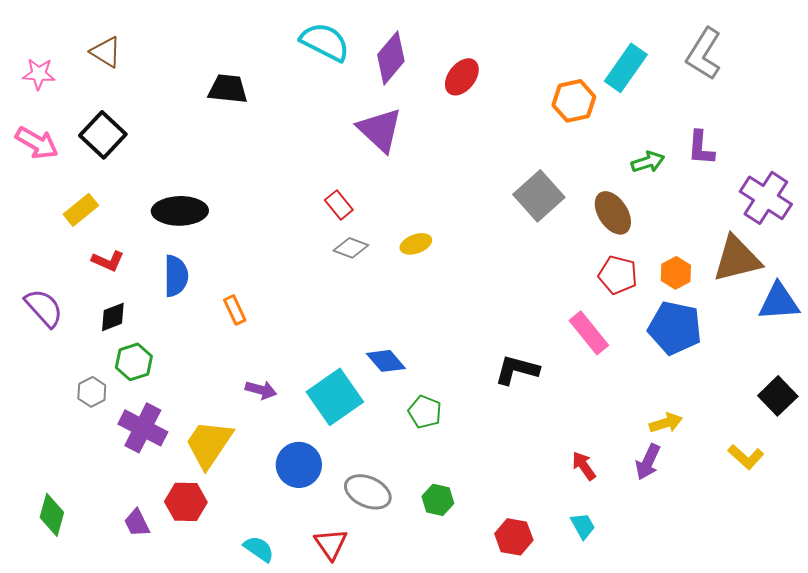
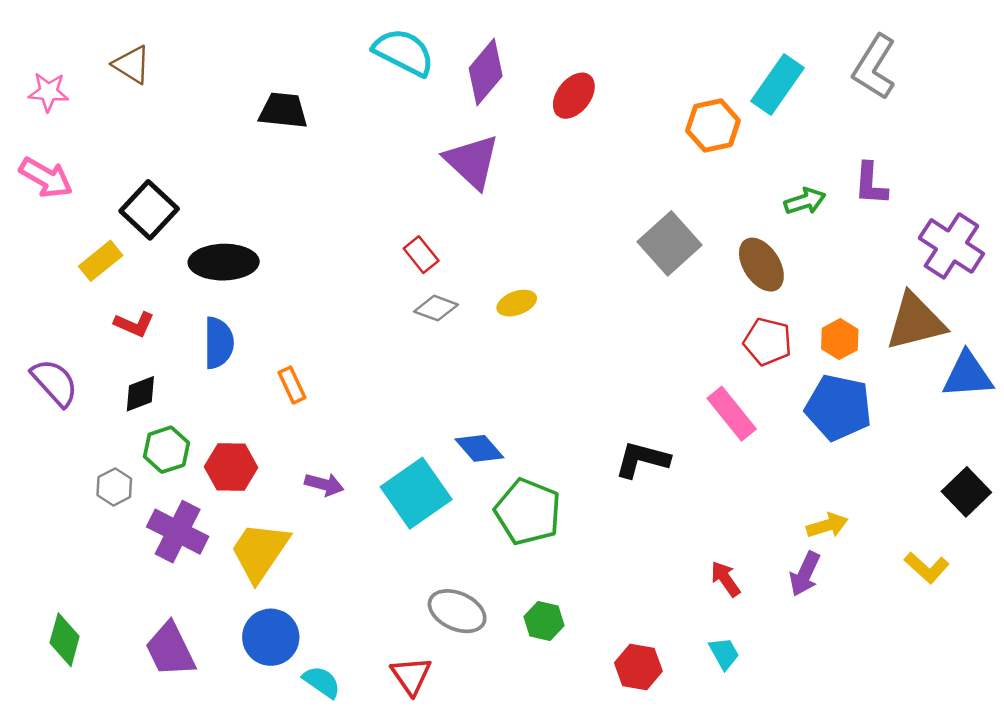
black square: (103, 135) -> (149, 210), moved
green pentagon: (425, 412) -> (528, 512), size x1.6
blue circle: (299, 465) -> (271, 637), moved
red hexagon: (186, 502) -> (231, 467), moved
purple trapezoid: (137, 523) -> (170, 650), size x1.6

